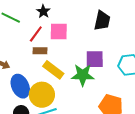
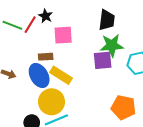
red line: (36, 34) -> (30, 25), moved
green star: (83, 75) -> (112, 45), moved
blue ellipse: (20, 86) -> (39, 75), moved

